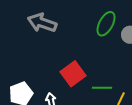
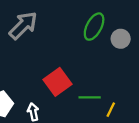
gray arrow: (42, 23) -> (23, 25), turned 116

